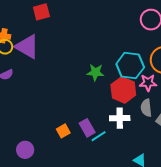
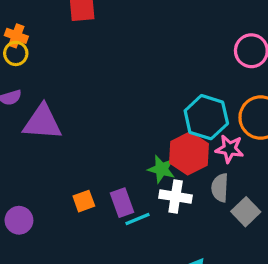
purple triangle: (27, 47) -> (42, 122), moved, turned -36
green star: (95, 72) -> (161, 169), moved

